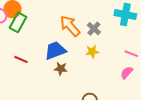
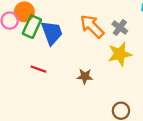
blue trapezoid: (55, 50) -> (52, 33), moved, turned 95
yellow star: (92, 52) -> (120, 54), size x1.5

